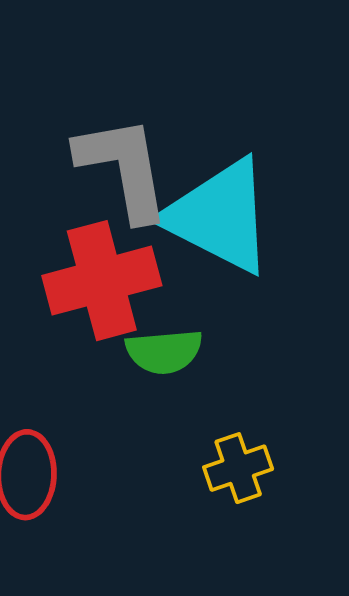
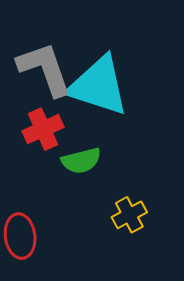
red cross: (102, 281) -> (43, 129), size x0.7

